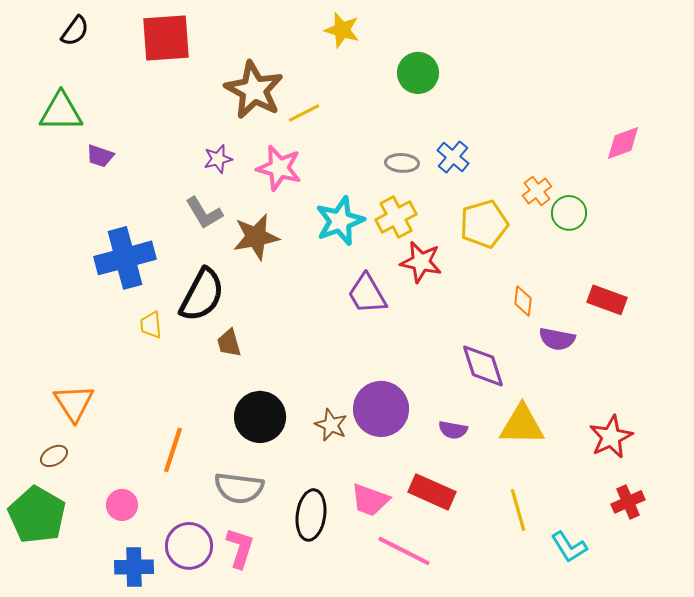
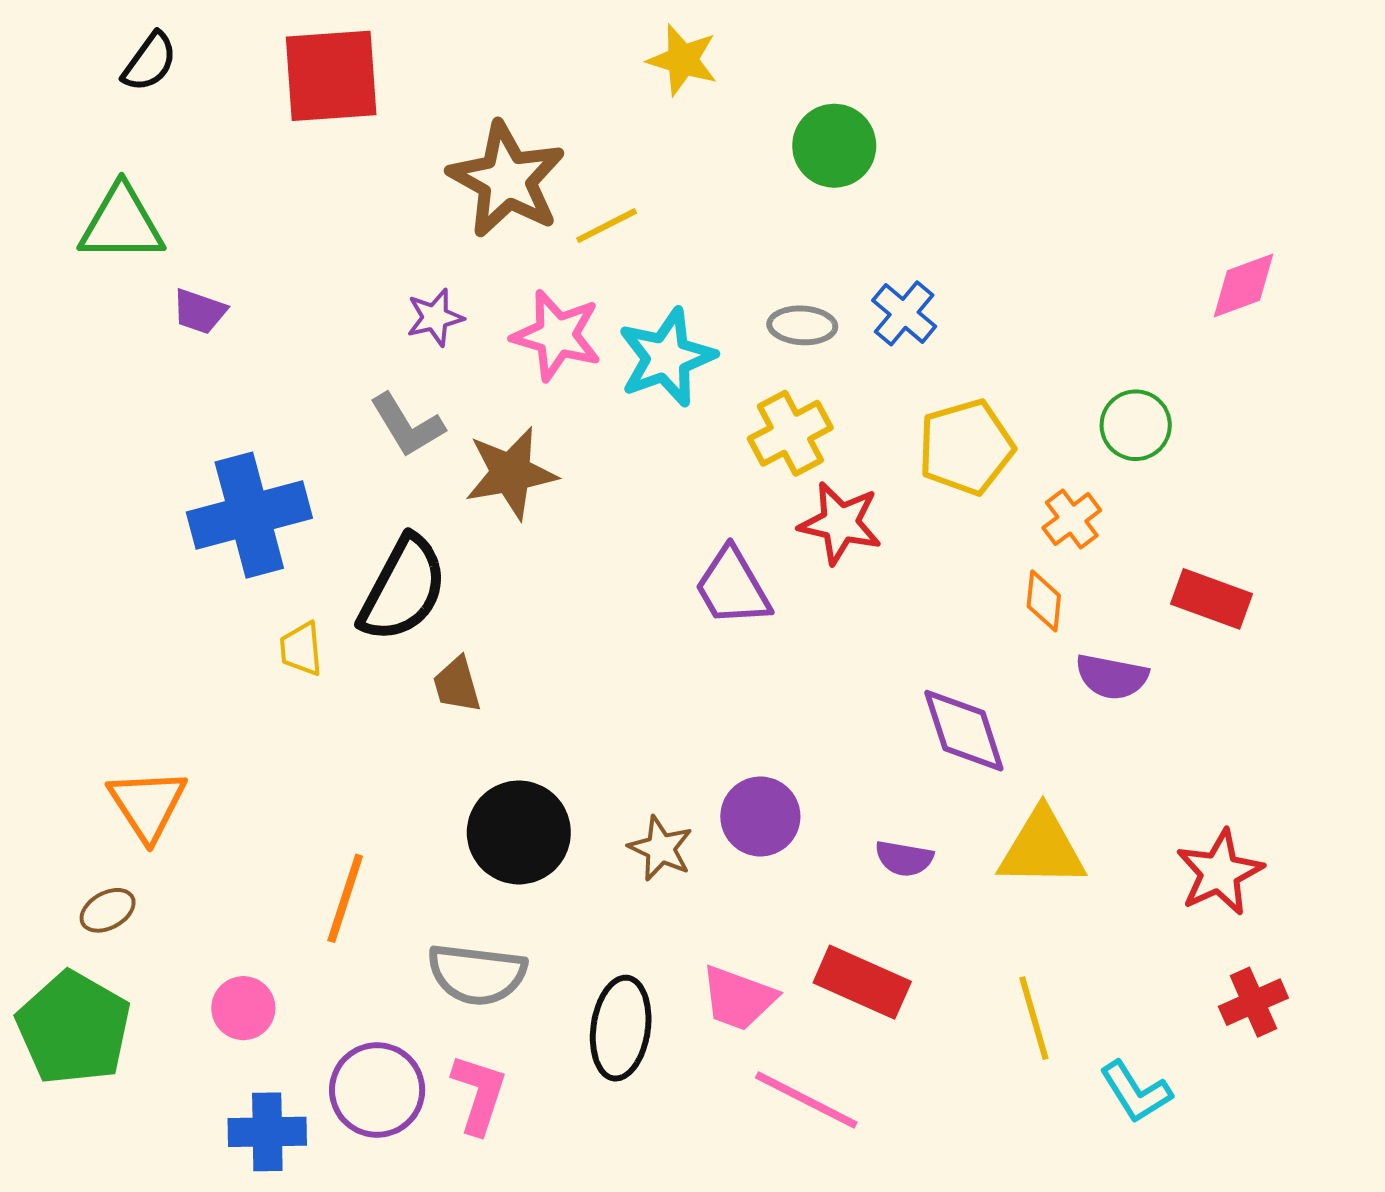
orange cross: (537, 191) -> (1072, 519), moved
cyan star: (340, 221) -> (667, 357), moved
purple circle: (381, 409) -> (760, 816), size x0.7

